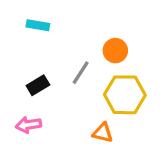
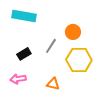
cyan rectangle: (38, 25) -> (24, 16), size x1.6
orange triangle: (103, 133) -> (53, 84), moved

